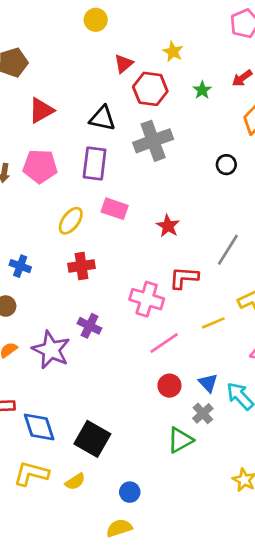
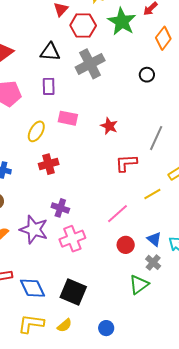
green star: (202, 90) -> (122, 21), size x2.0
purple rectangle: (95, 163) -> (49, 86), size x0.7
pink cross: (147, 299) -> (72, 239), moved, turned -30

